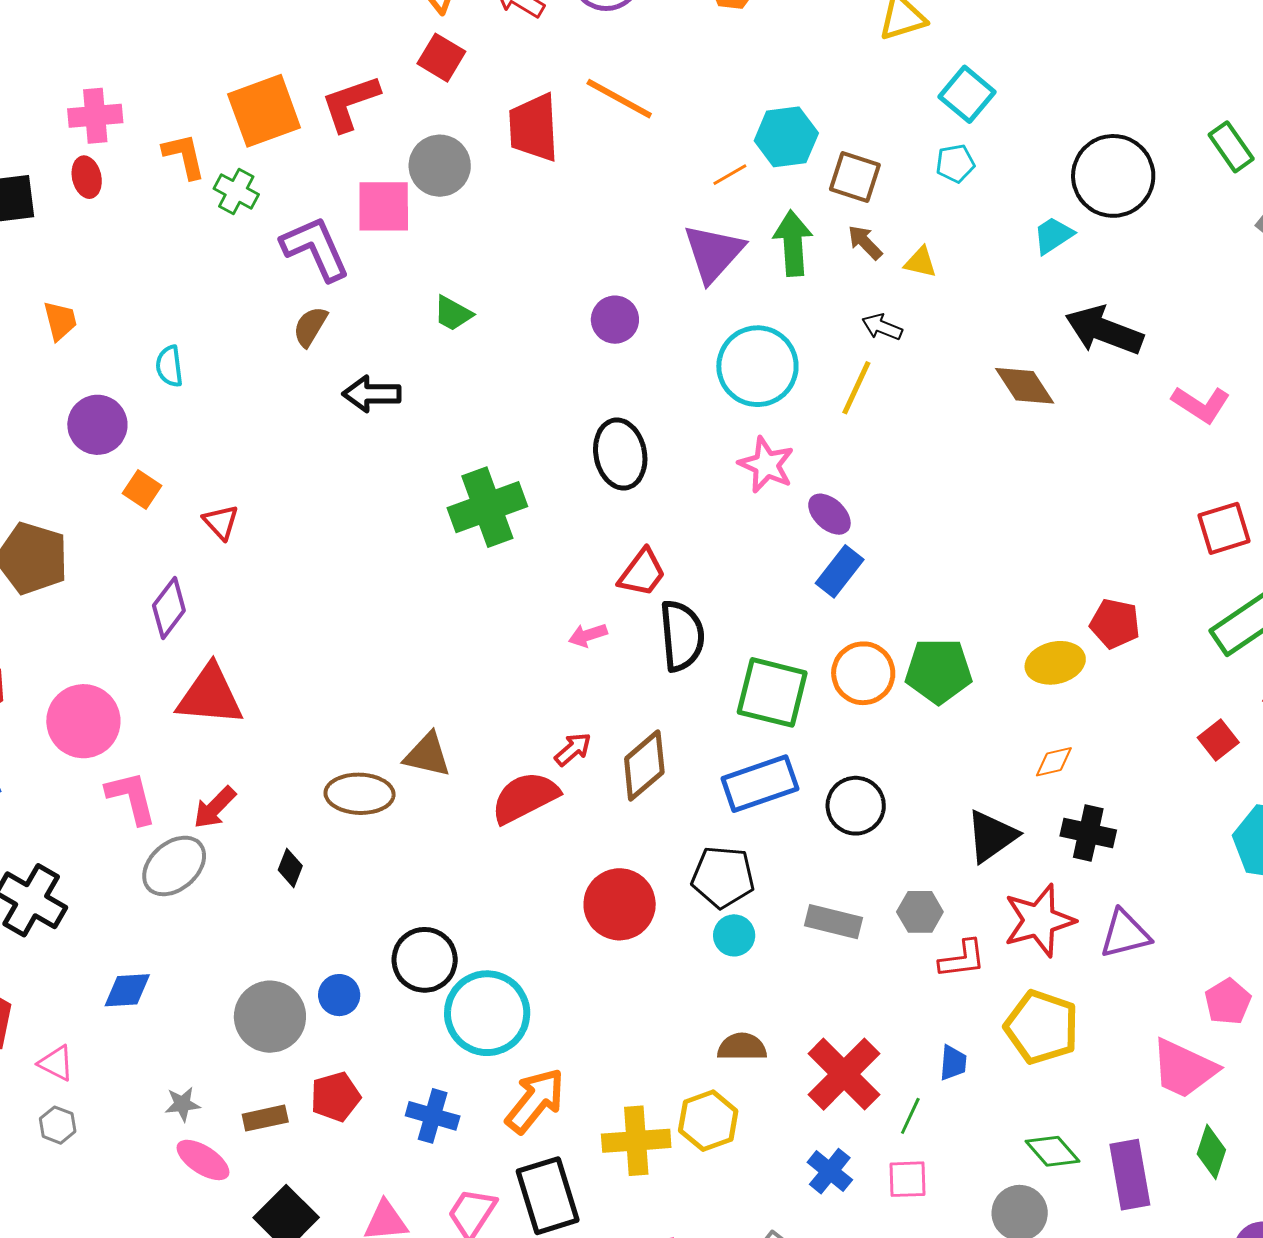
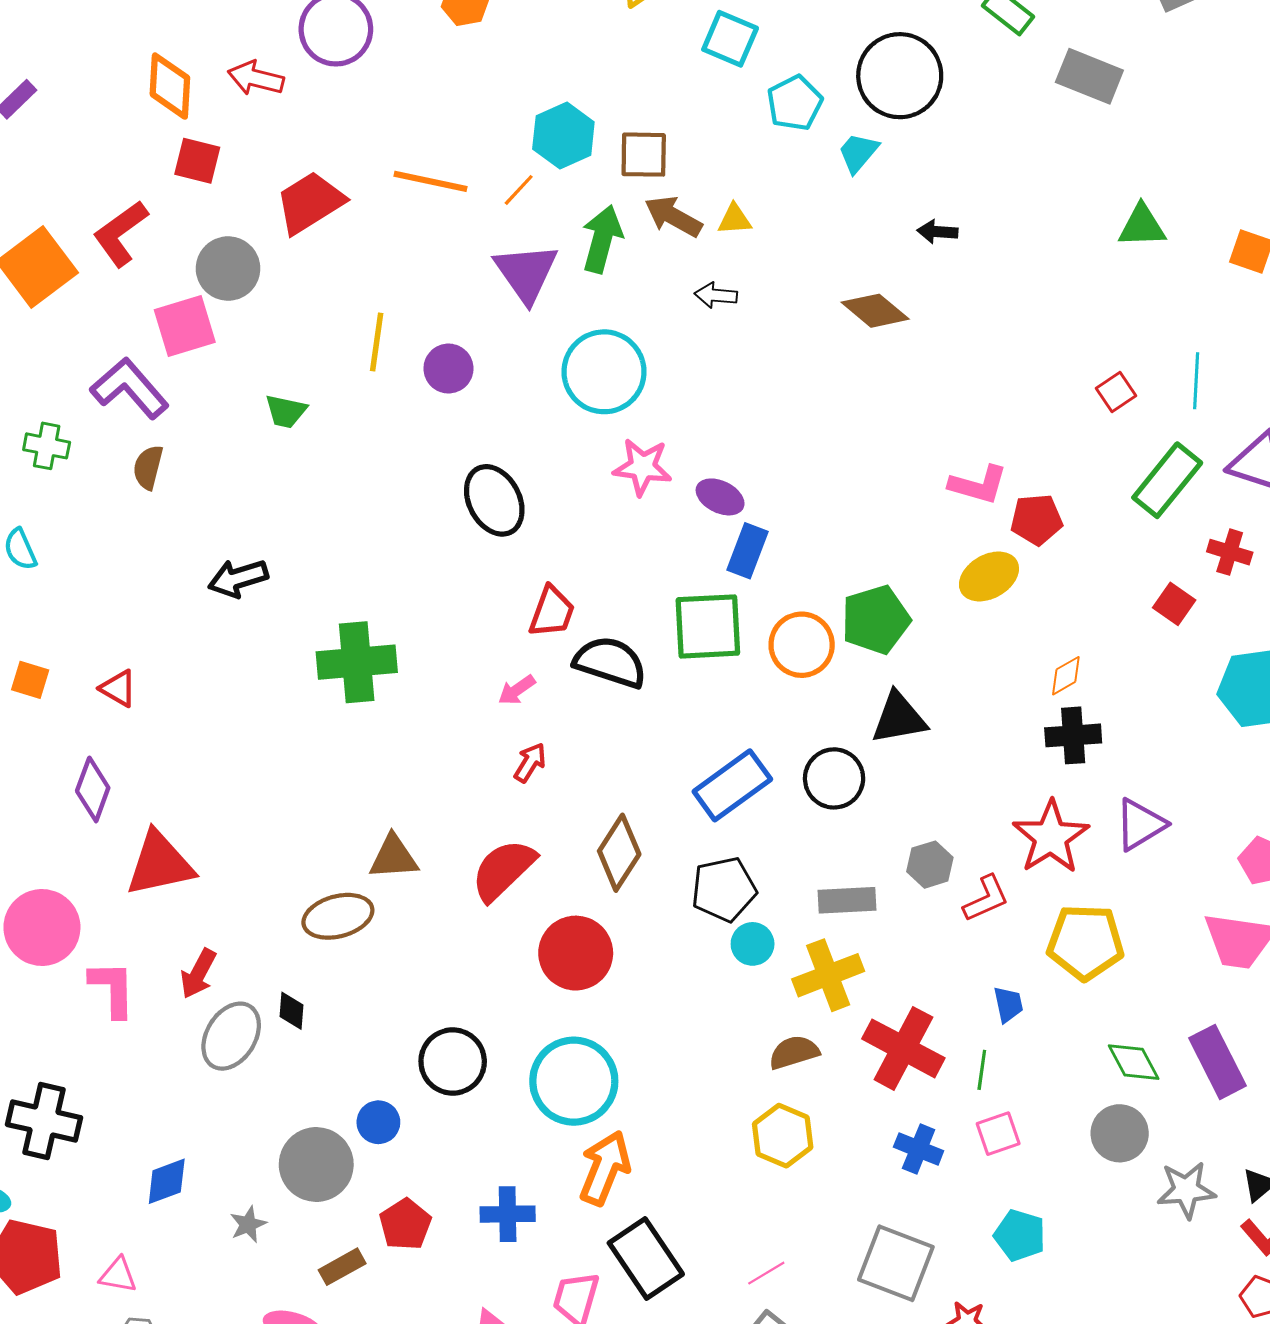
orange line: (619, 99) -> (431, 181), moved
red trapezoid: (534, 128) -> (310, 203), turned 78
cyan pentagon: (955, 163) -> (795, 103), moved, size x1.4
green cross: (236, 191) -> (47, 446), moved
brown arrow: (865, 242) -> (673, 216), size x1.4
green arrow: (793, 243) -> (602, 239), turned 36
black arrow: (1104, 330) -> (937, 232), size x0.5
yellow line: (856, 388) -> (377, 342), moved
black arrow: (372, 394) -> (238, 578), moved
pink L-shape: (1201, 404) -> (978, 485), moved
green cross: (487, 507) -> (357, 662), moved, turned 32
red square: (1224, 528) -> (1116, 392), size x0.7
black semicircle: (682, 636) -> (610, 662), turned -50
green square: (772, 692) -> (708, 626), moved
red arrow: (573, 749) -> (530, 763), moved
orange diamond: (1054, 762) -> (1066, 676), moved
brown diamond: (644, 765) -> (619, 853), moved
pink L-shape: (131, 797) -> (112, 989), turned 30
black triangle: (992, 836) -> (899, 718), moved, turned 42
gray ellipse: (174, 866) -> (231, 1036), moved
red circle: (620, 904) -> (576, 953), moved
cyan circle: (487, 1013) -> (574, 1081), moved
gray star: (182, 1104) -> (248, 1224), moved
yellow cross: (636, 1141) -> (828, 975), moved
green diamond: (1053, 1151) -> (1134, 1062), turned 30

